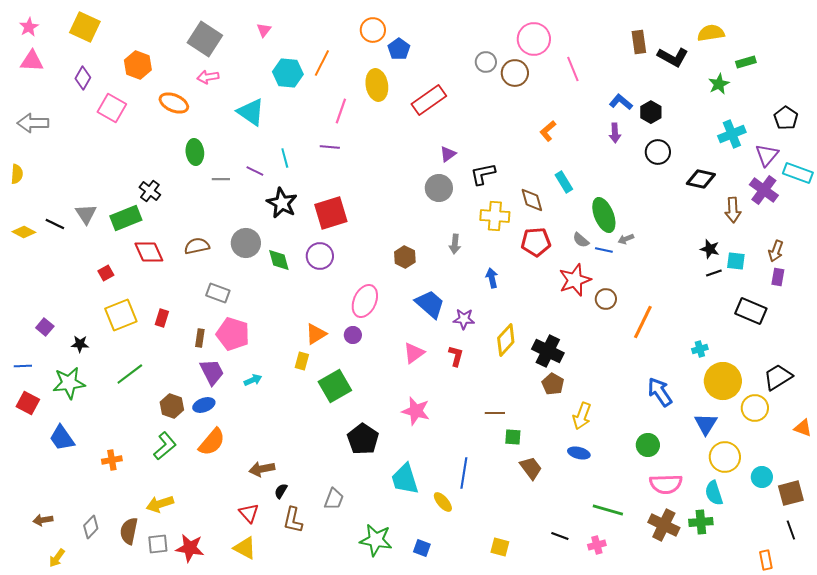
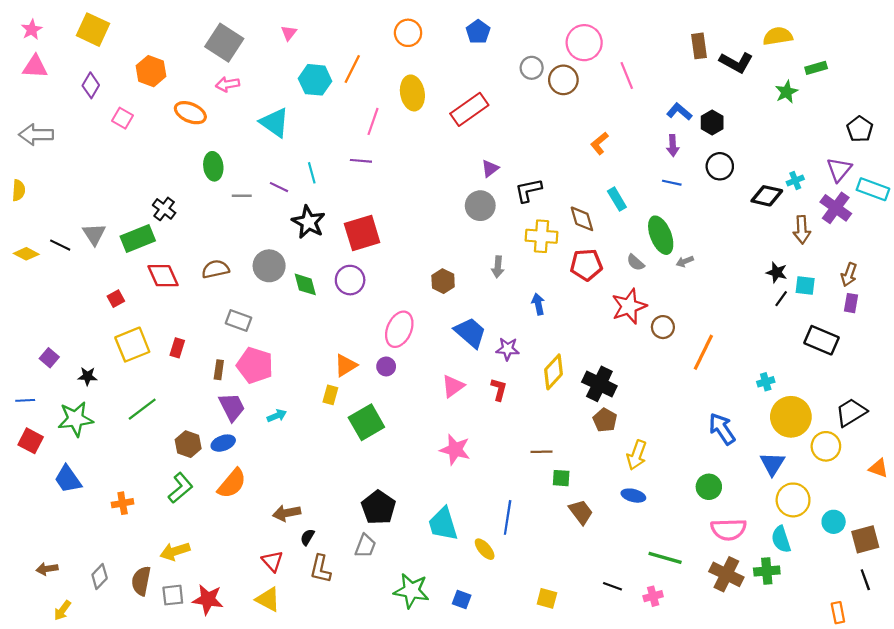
blue pentagon: (399, 49) -> (478, 32), moved
pink square: (112, 108) -> (123, 118), size x0.7
cyan cross: (732, 134) -> (795, 180), moved, size x0.6
blue line: (604, 250) -> (672, 183), moved
black line: (714, 273) -> (781, 299), turned -35
black pentagon: (363, 439) -> (378, 508), moved

